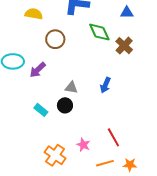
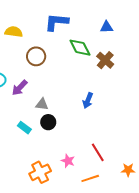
gray triangle: (71, 88) -> (42, 104), moved
orange cross: (55, 155) -> (40, 172), turned 30
orange star: (130, 165) -> (128, 170), moved

